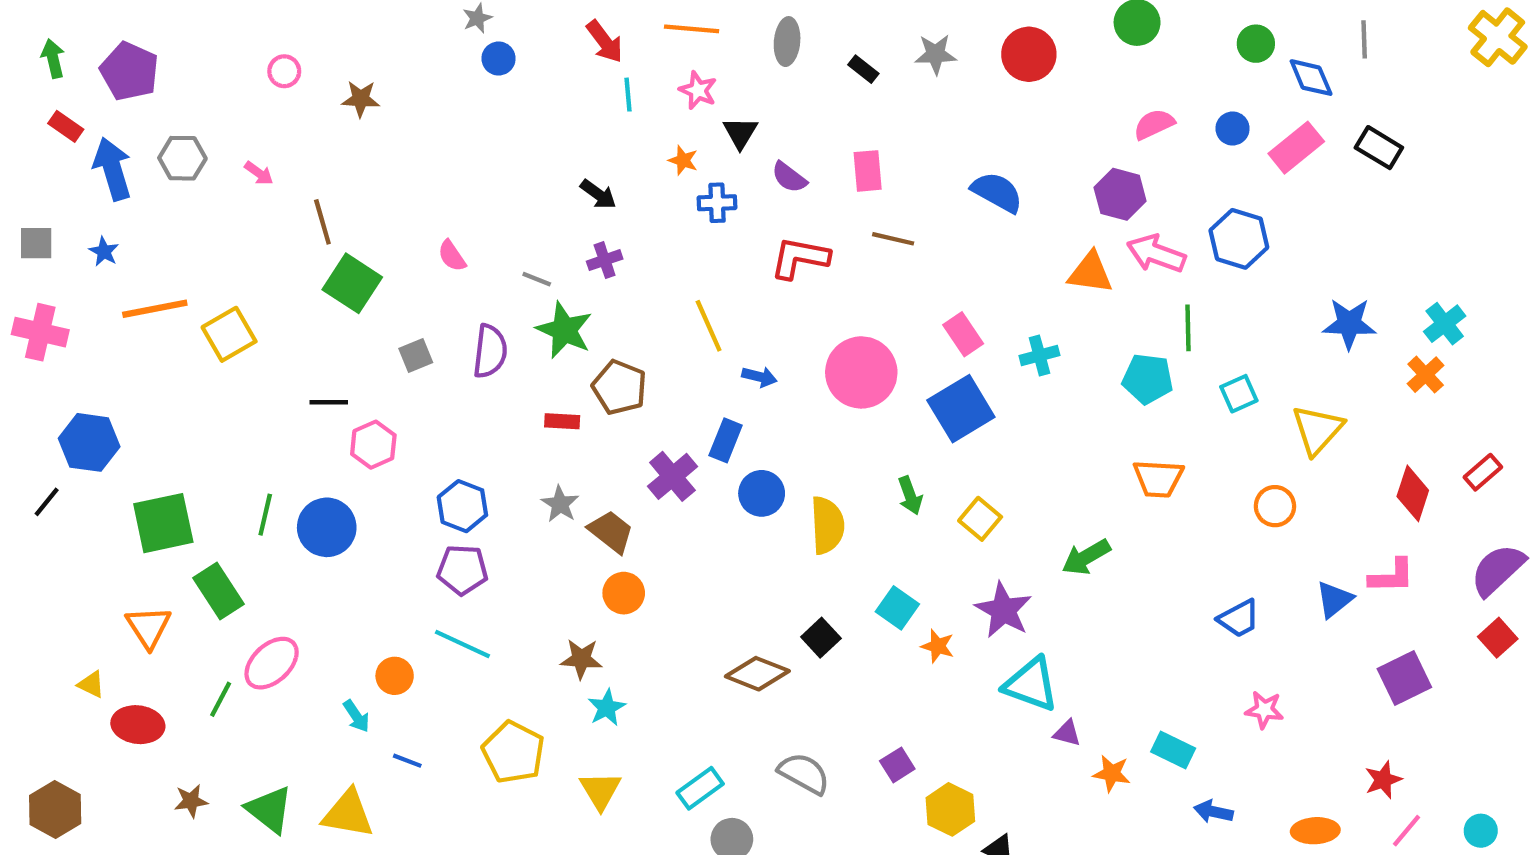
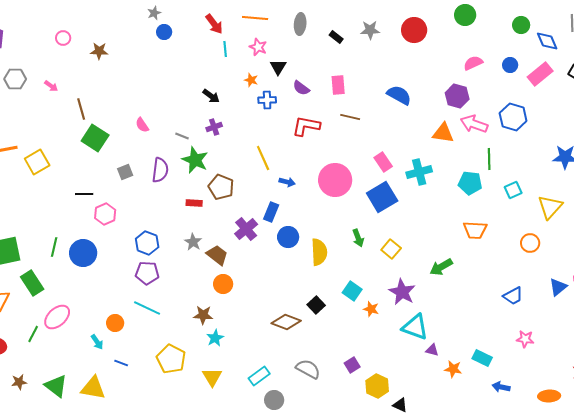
cyan cross: (1039, 355) -> (419, 172), size x1.4

